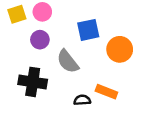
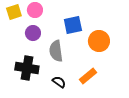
gray semicircle: (68, 61) -> (56, 51), turned 30
orange rectangle: (106, 92) -> (88, 76), turned -60
black semicircle: (82, 100) -> (59, 82), moved, turned 40

